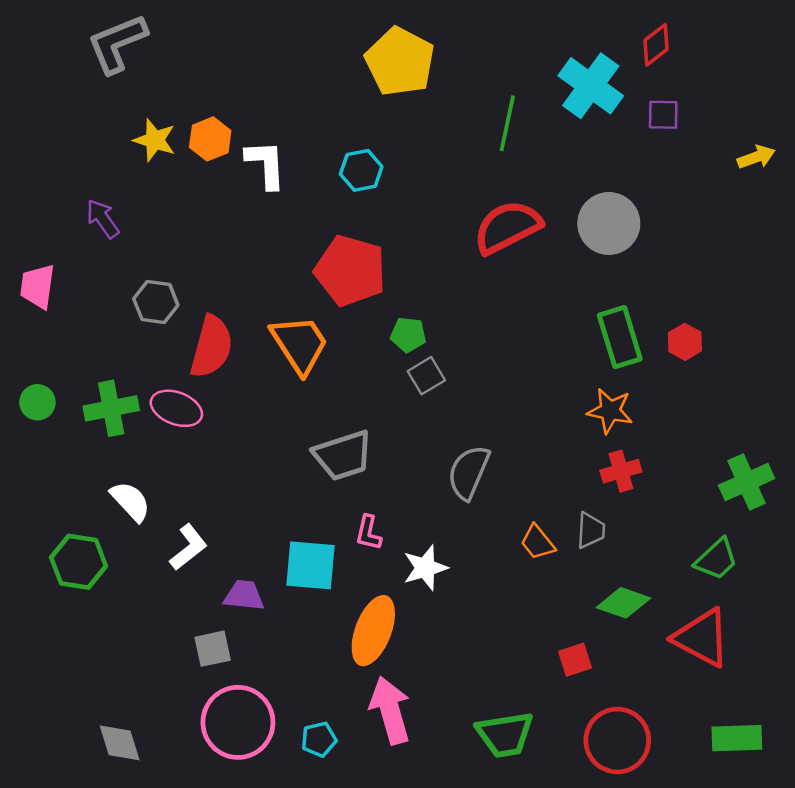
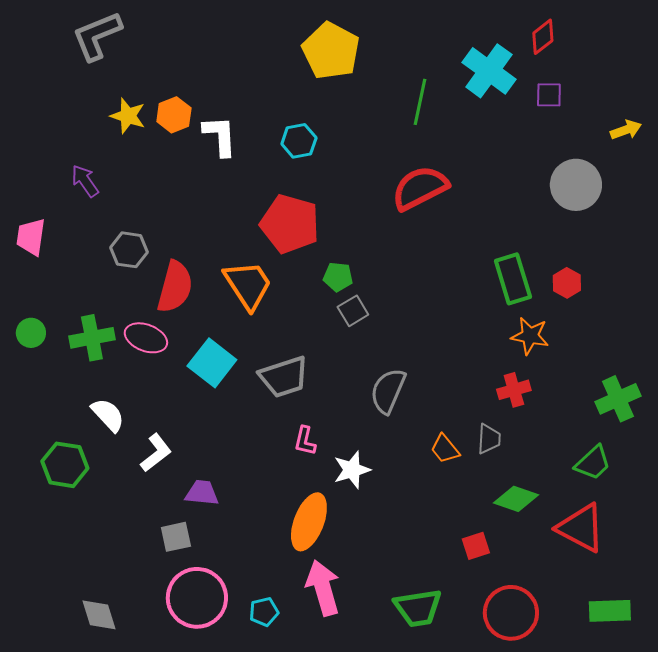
gray circle: (609, 223) -> (576, 185), moved
orange star: (610, 411) -> (530, 336), moved
cyan square: (310, 565) -> (212, 363), moved, turned 33

